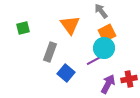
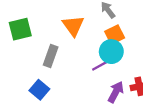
green square: (23, 28) -> (20, 29), size x1.5
blue square: (66, 73) -> (39, 90), moved

